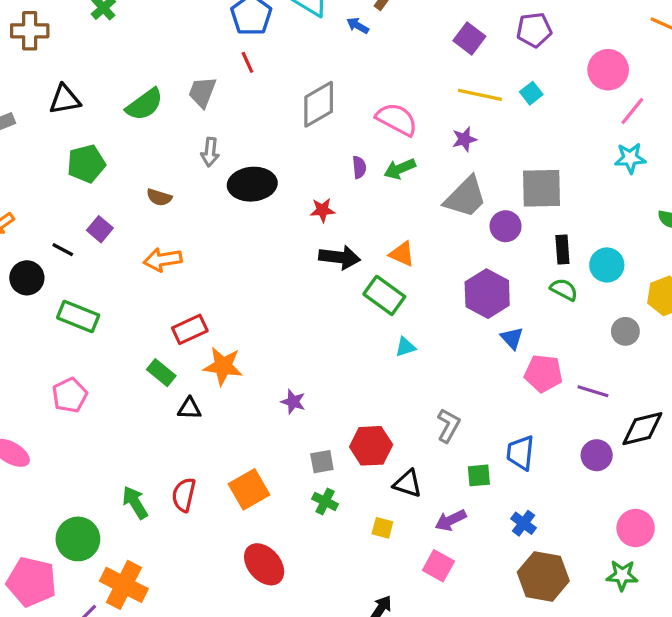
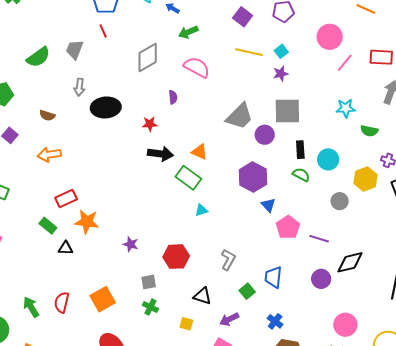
purple star: (464, 139) -> (281, 74), moved
cyan star: (630, 158) -> (346, 108), moved
green arrow: (400, 169) -> (188, 32), moved
pink pentagon: (543, 373) -> (288, 227), turned 30
red hexagon: (371, 446) -> (176, 257), moved
green square: (479, 475) -> (247, 291), turned -35

